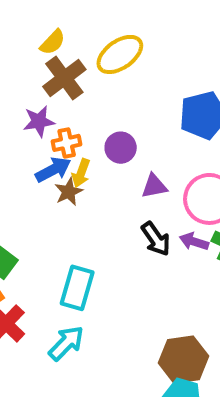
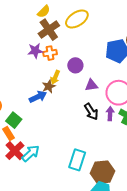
orange cross: (67, 143) -> (50, 53), moved
blue arrow: (53, 170) -> (38, 97), moved
purple arrow: (194, 242) -> (110, 114), turned 72
cyan rectangle: (77, 288) -> (77, 160), moved
cyan arrow: (66, 343) -> (31, 153), moved

